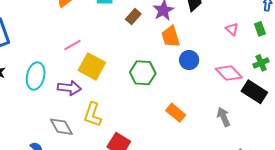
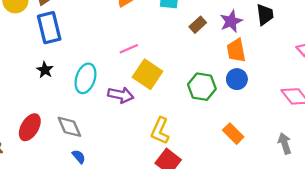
blue circle: (189, 60) -> (237, 79), moved
yellow L-shape: (93, 115) -> (160, 131), moved
gray diamond: (61, 127) -> (69, 127), moved

